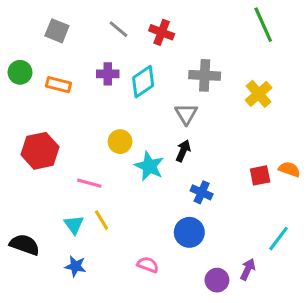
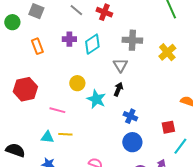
green circle: (20, 72) -> (12, 22), moved
orange rectangle: (58, 85) -> (37, 46), turned 56
red square: (260, 175) -> (168, 127), moved
yellow line: (102, 220) -> (65, 134), turned -56
cyan triangle: (74, 225) -> (47, 137), turned -48
blue circle: (189, 232) -> (132, 142), moved

